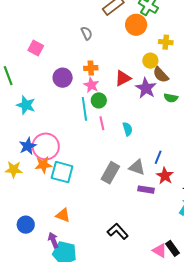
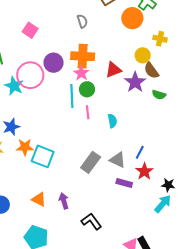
orange cross: (91, 68) -> (83, 56), size x1.6
pink circle: (46, 146) -> (30, 75), moved
purple arrow: (53, 240) -> (64, 201), moved

